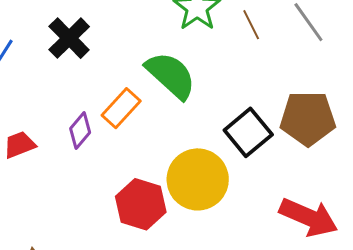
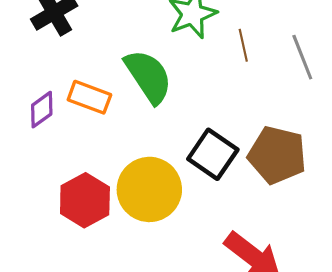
orange rectangle: (121, 108) -> (89, 97), turned 54
black square: (248, 132) -> (213, 154), turned -30

